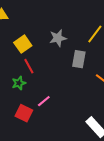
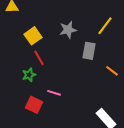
pink line: (44, 101) -> (54, 93), turned 56

